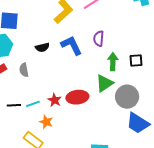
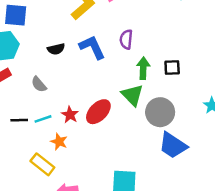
gray semicircle: (24, 70) -> (39, 84), moved, turned -32
green triangle: (104, 83) -> (132, 95), turned -42
red ellipse: (77, 97) -> (98, 112), turned -40

